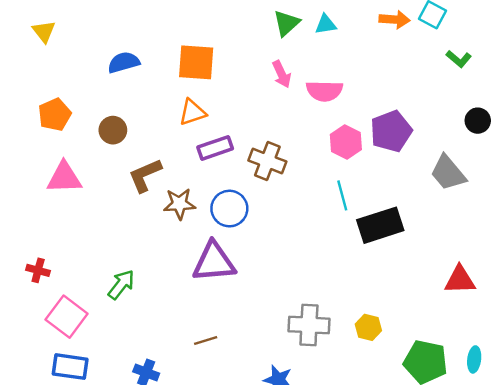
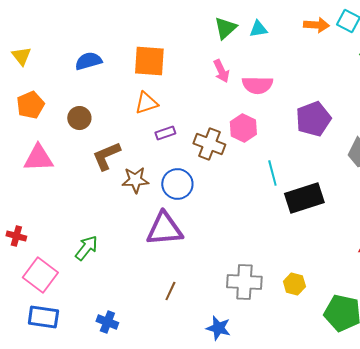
yellow triangle: (44, 31) -> (21, 56), moved
pink hexagon: (346, 142) -> (243, 128), moved
purple rectangle: (215, 148) -> (165, 133), size x0.7
brown line: (206, 340) -> (170, 291), moved, turned -48

